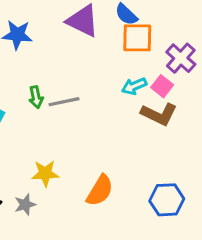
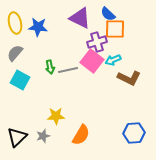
purple cross: (181, 58) -> (97, 42), moved, turned 30
pink square: (162, 86) -> (92, 61), moved, size x1.6
orange semicircle: (100, 191) -> (81, 135), moved

